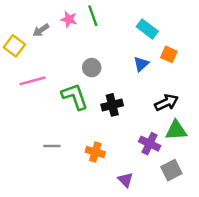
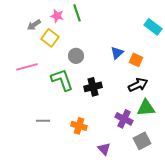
cyan rectangle: (147, 29) -> (153, 27), moved
yellow square: (14, 46) -> (50, 38), moved
orange square: (169, 54) -> (136, 60), moved

